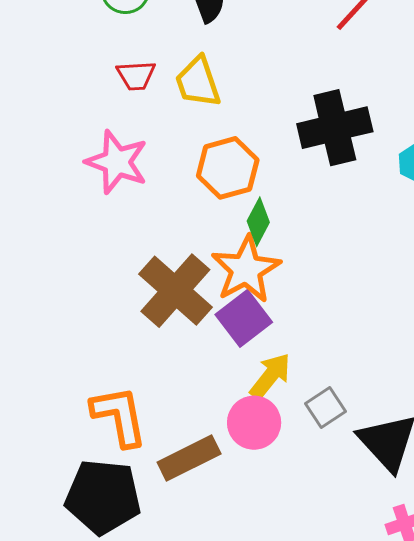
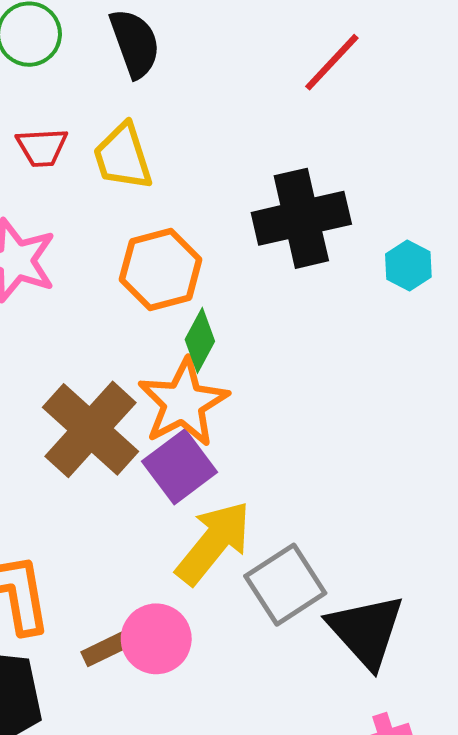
yellow arrow: (270, 376) -> (213, 543), size x1.4
gray square: (325, 408) -> (285, 585), size x1.5
pink circle: (254, 423) -> (156, 639), moved
brown rectangle: (189, 458) -> (106, 649), size x0.6

